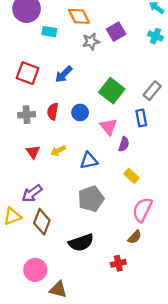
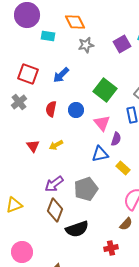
purple square: (116, 32) -> (122, 44), moved
gray cross: (27, 115) -> (19, 102), moved, turned -35
blue triangle: (89, 161) -> (100, 154), moved
purple arrow: (32, 193) -> (54, 184), moved
brown diamond: (42, 222) -> (55, 210), moved
pink circle: (35, 270) -> (22, 252), moved

